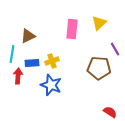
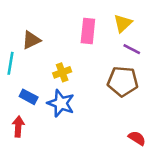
purple line: (115, 49) -> (132, 49), moved, turned -32
blue rectangle: (32, 63) -> (29, 97), moved, turned 32
red arrow: (18, 76) -> (18, 126), moved

